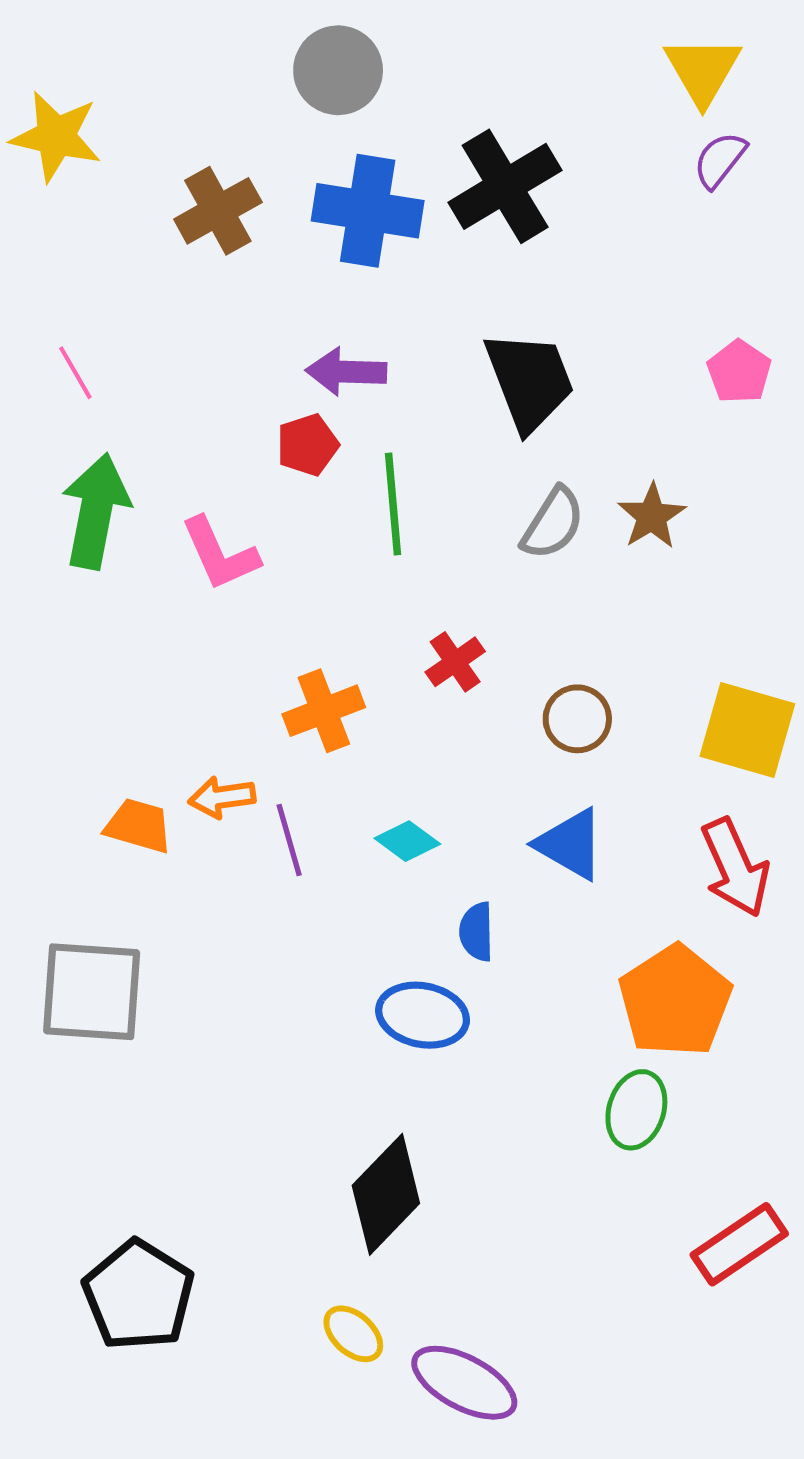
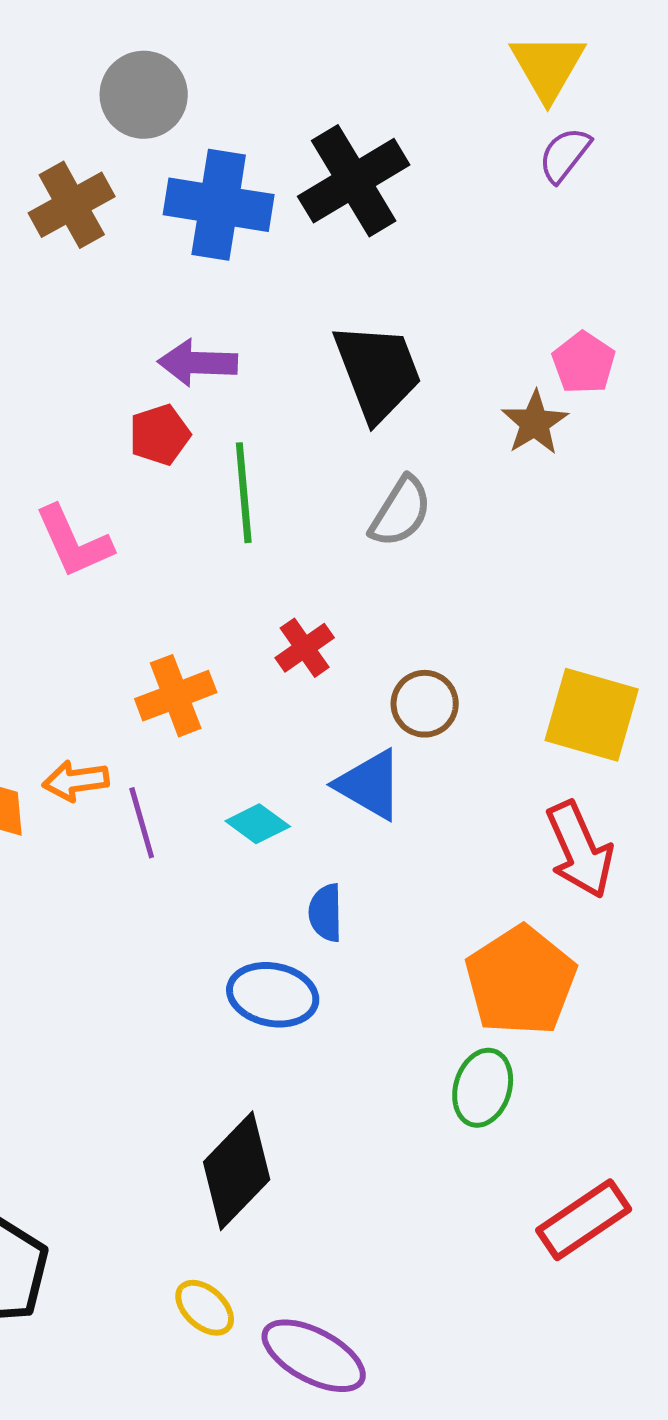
gray circle: (338, 70) -> (144, 95), moved
brown star: (652, 516) -> (535, 423), moved
blue triangle: (570, 844) -> (370, 785), moved

